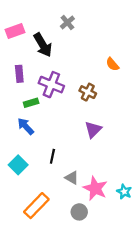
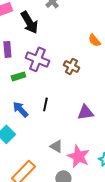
blue arrow: (26, 126) -> (20, 109), moved
purple triangle: (93, 130) -> (85, 112), moved, turned 36
black line: (52, 156) -> (45, 104), moved

